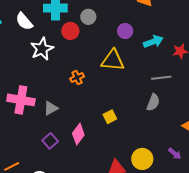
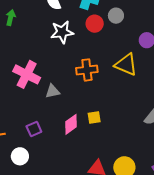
orange cross: (77, 77) -> (87, 70), size x1.5
yellow square: (110, 117) -> (94, 118), moved
purple square: (50, 141) -> (34, 129), moved

